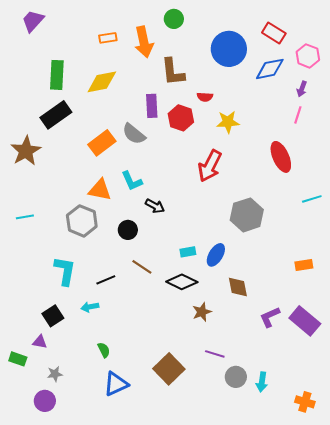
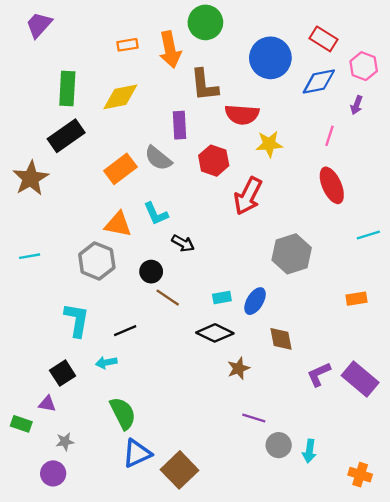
green circle: (174, 19) -> (205, 22), size x1.5
red semicircle: (205, 97) -> (242, 115), size x1.8
pink line: (298, 115) -> (329, 136), moved
red hexagon: (181, 118) -> (214, 161), moved
orange rectangle: (304, 265) -> (357, 299), moved
brown line: (142, 267) -> (168, 298), moved
green semicircle: (104, 350) -> (123, 413), size x1.8
brown square: (169, 369) -> (179, 470), moved

